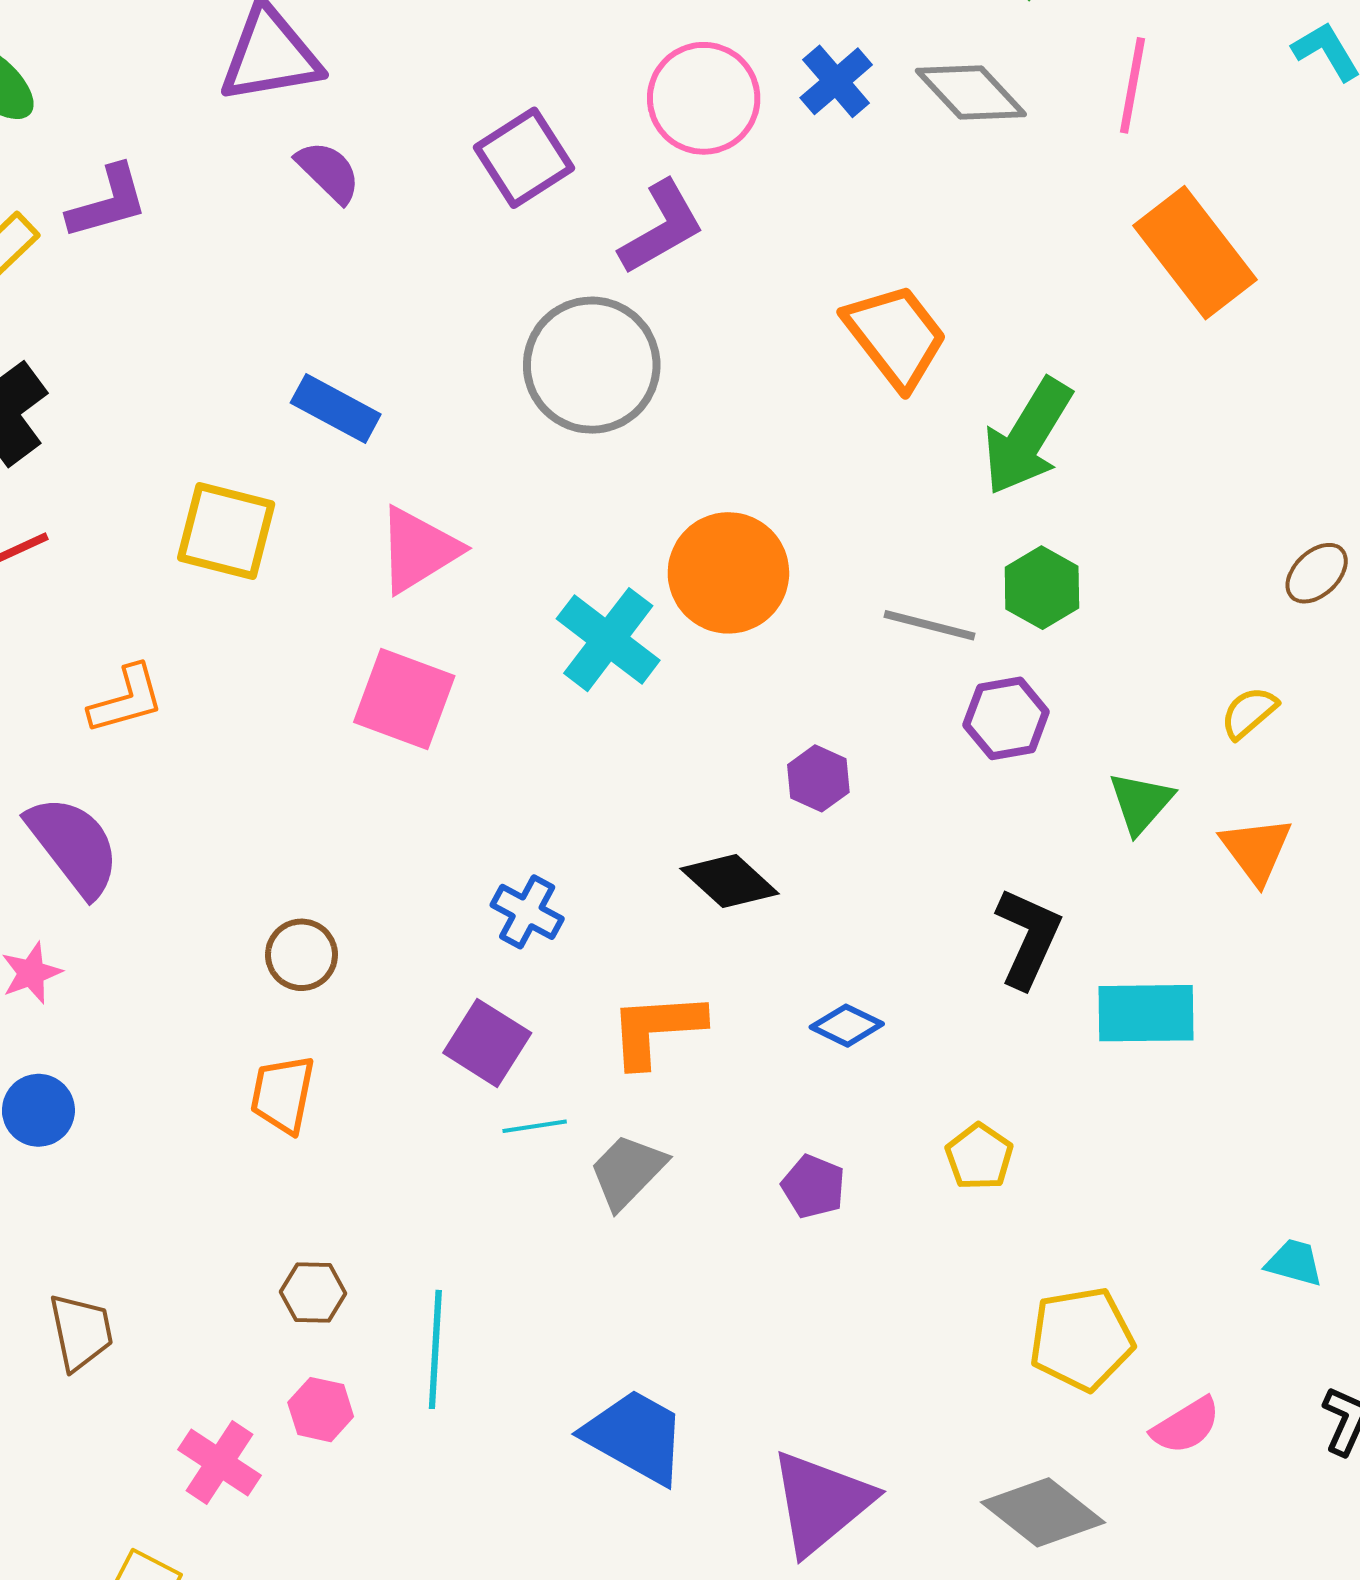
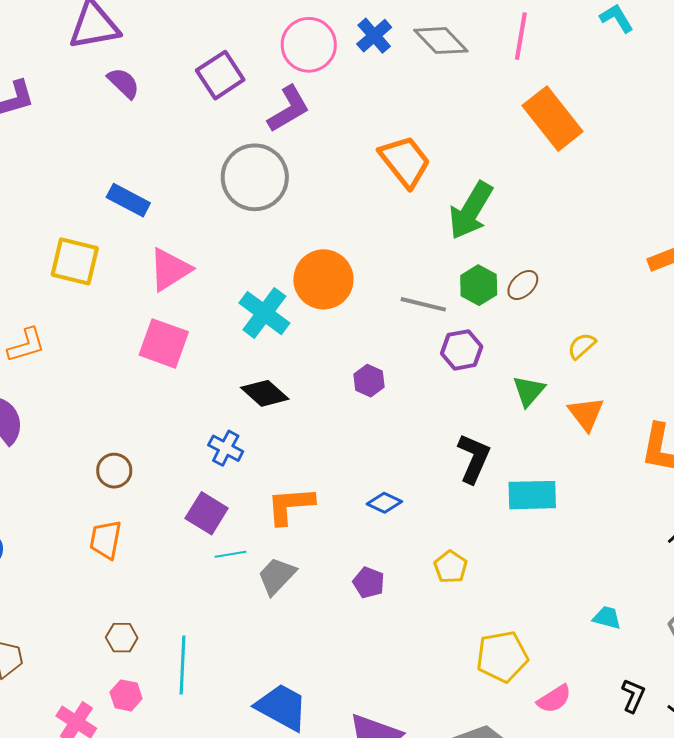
brown ellipse: (1317, 573) -> (523, 285), moved
black diamond: (729, 881) -> (265, 393), moved

